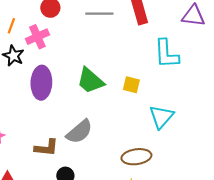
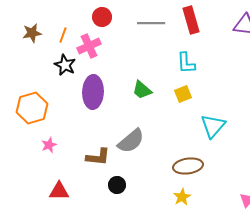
cyan L-shape: (166, 54) -> (186, 63), moved, size x0.7
green trapezoid: (90, 81) -> (142, 90), size x0.7
yellow square: (131, 85) -> (183, 94), turned -36

